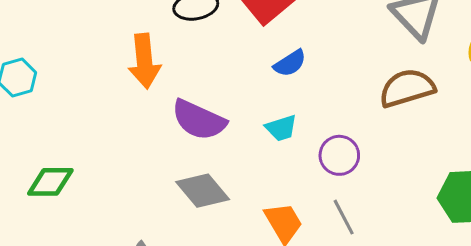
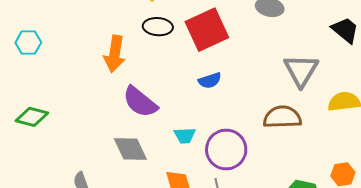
cyan trapezoid: (281, 128) -> (185, 136), moved
purple circle: (339, 155) -> (226, 150), size x1.5

